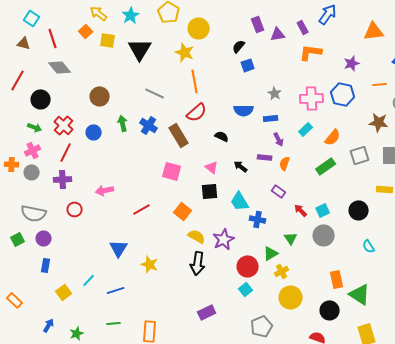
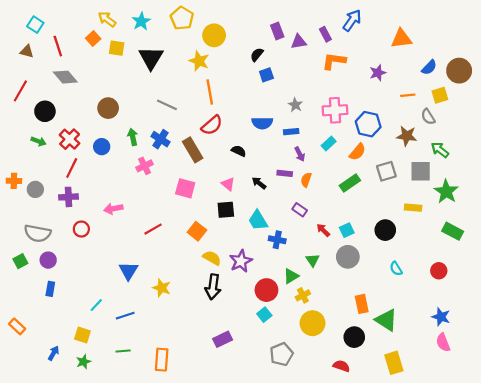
blue hexagon: (343, 94) -> (368, 124), moved
pink cross: (33, 150) -> (144, 166), moved
yellow square: (64, 292) -> (82, 335), moved, turned -35

